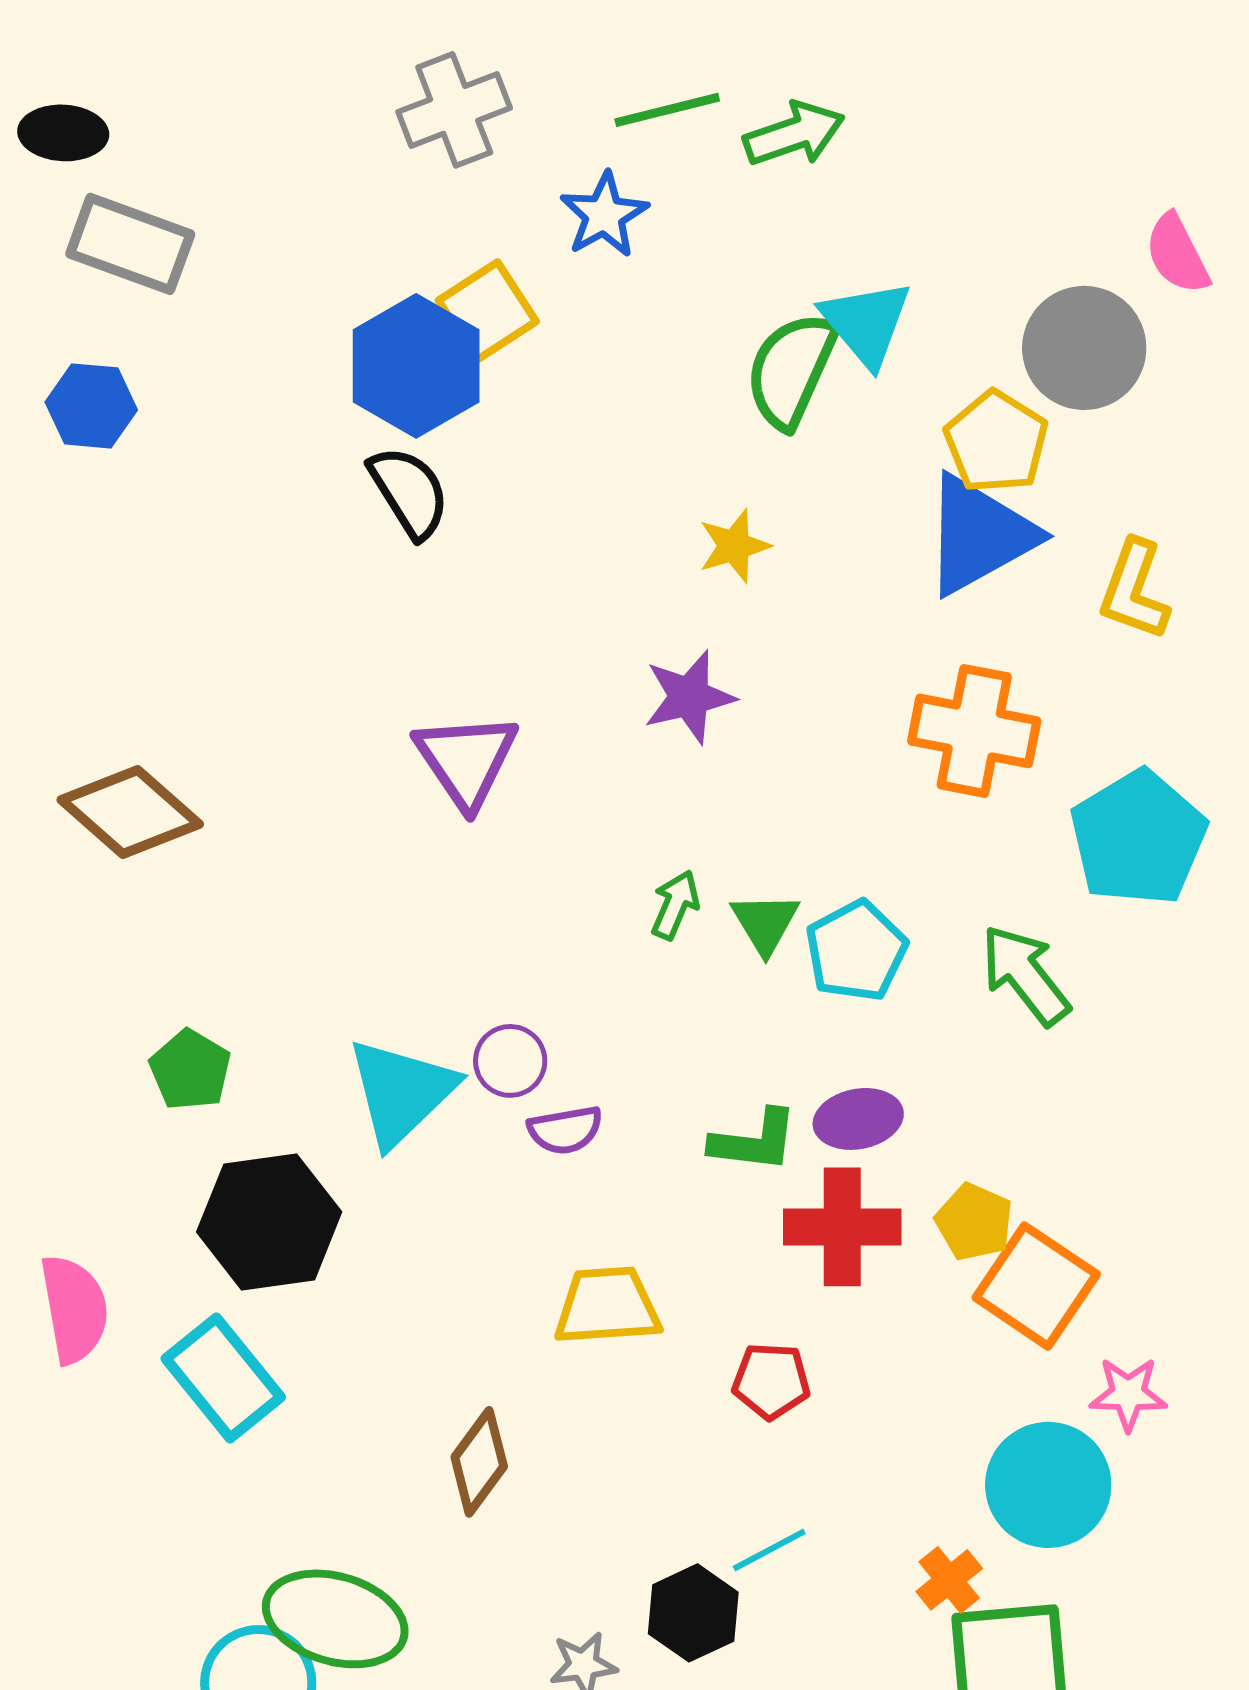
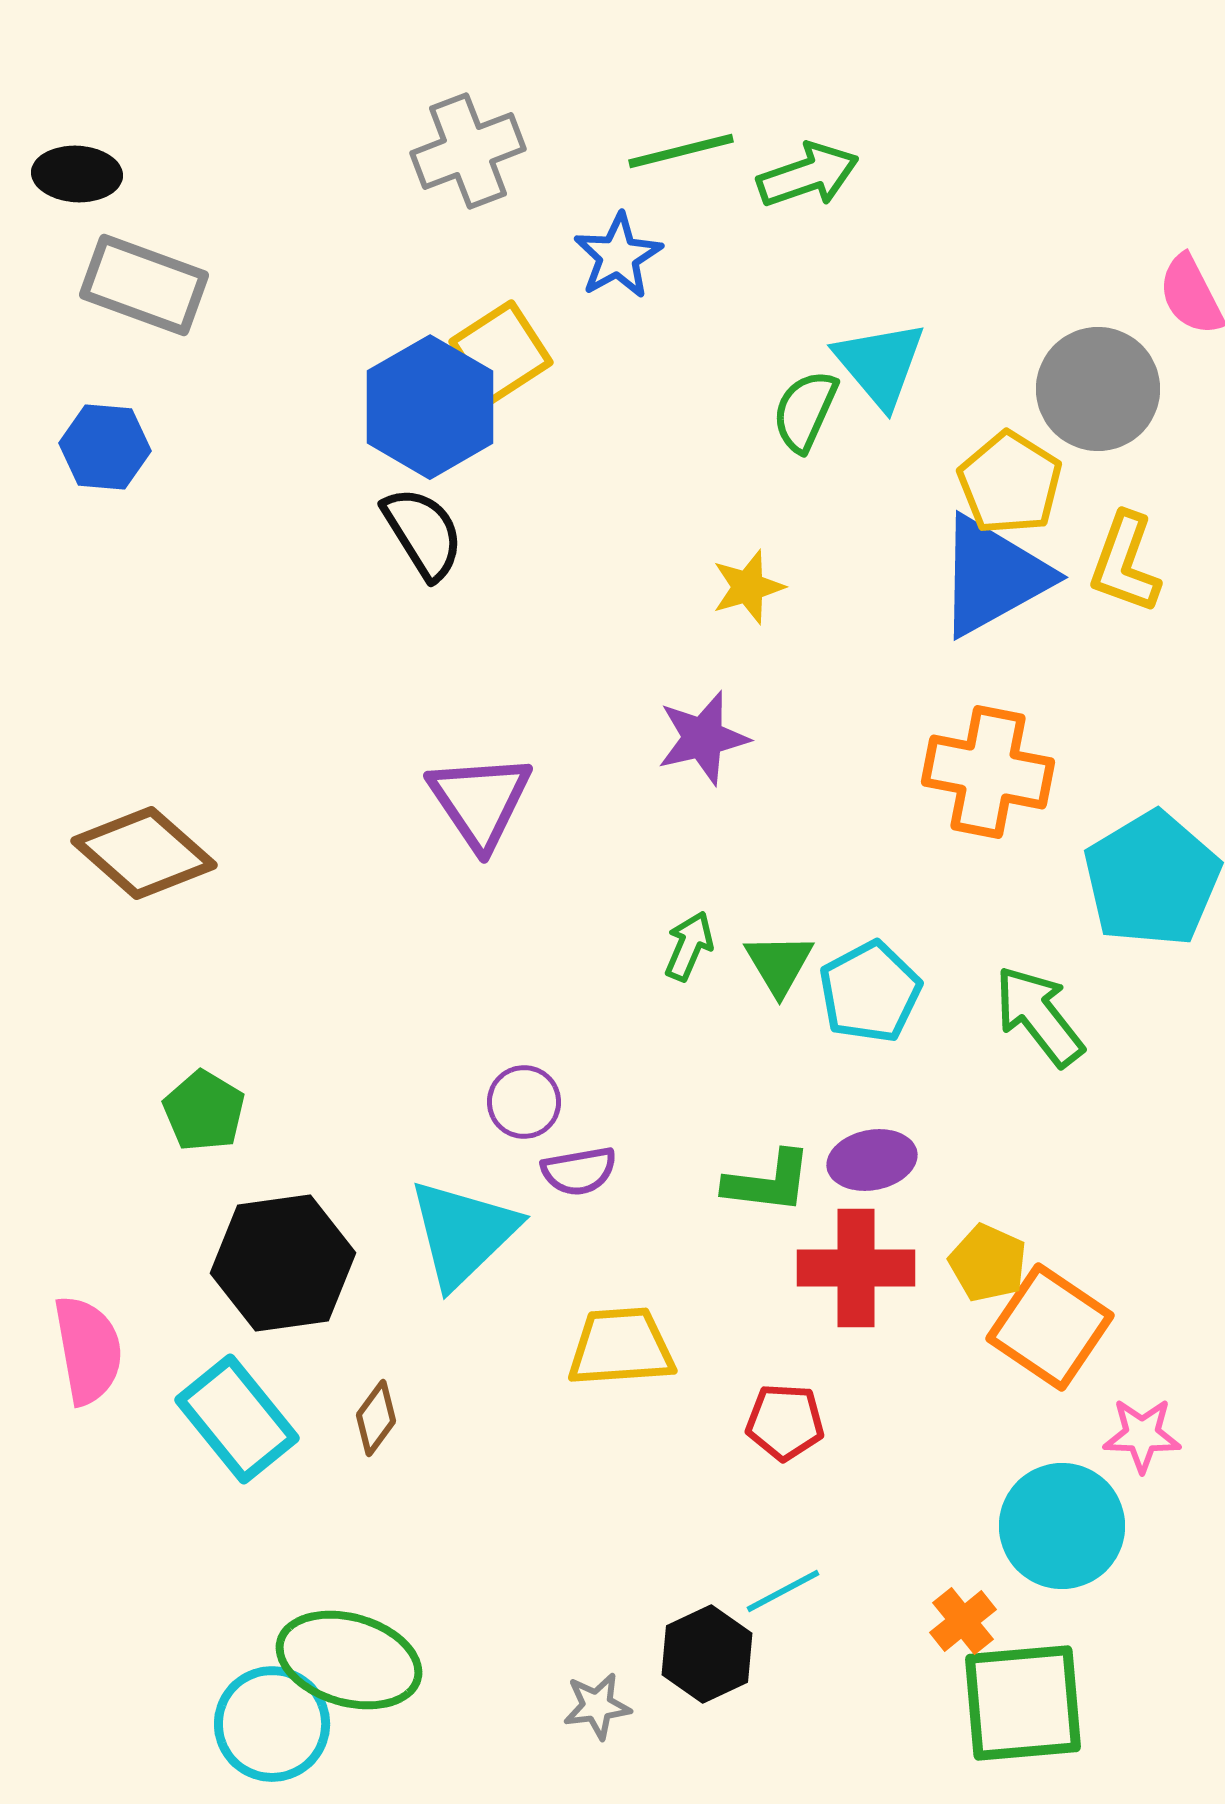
green semicircle: (791, 370) -> (805, 411), size x0.7
yellow L-shape: (1134, 590) -> (1125, 563), moved
cyan triangle: (401, 1092) -> (463, 1233), moved
brown diamond: (479, 1462) -> (376, 1418), moved, size x0.7

